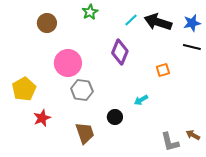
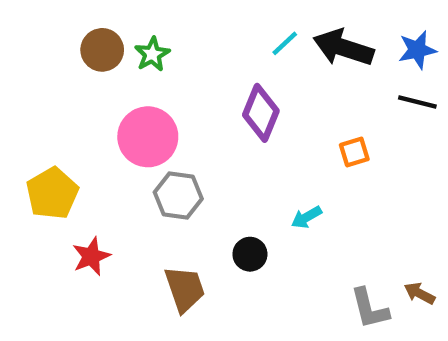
green star: (90, 12) -> (152, 54), moved

